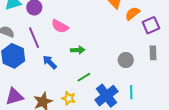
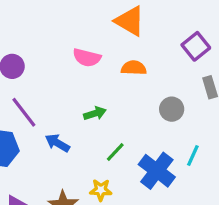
orange semicircle: (132, 13) -> (134, 68), moved, turned 56
pink semicircle: (60, 26) -> (87, 58), moved
cyan line: (131, 92) -> (193, 155), turned 40

